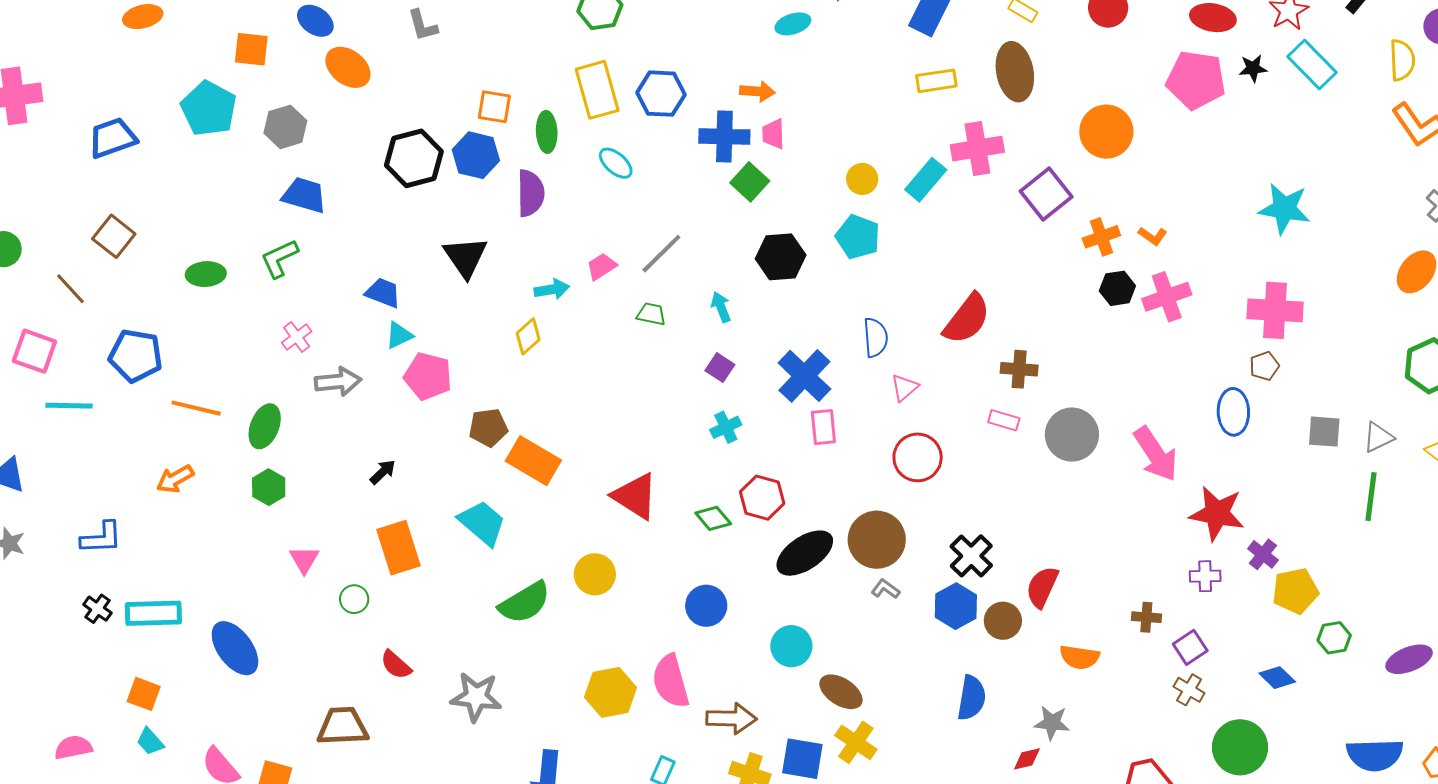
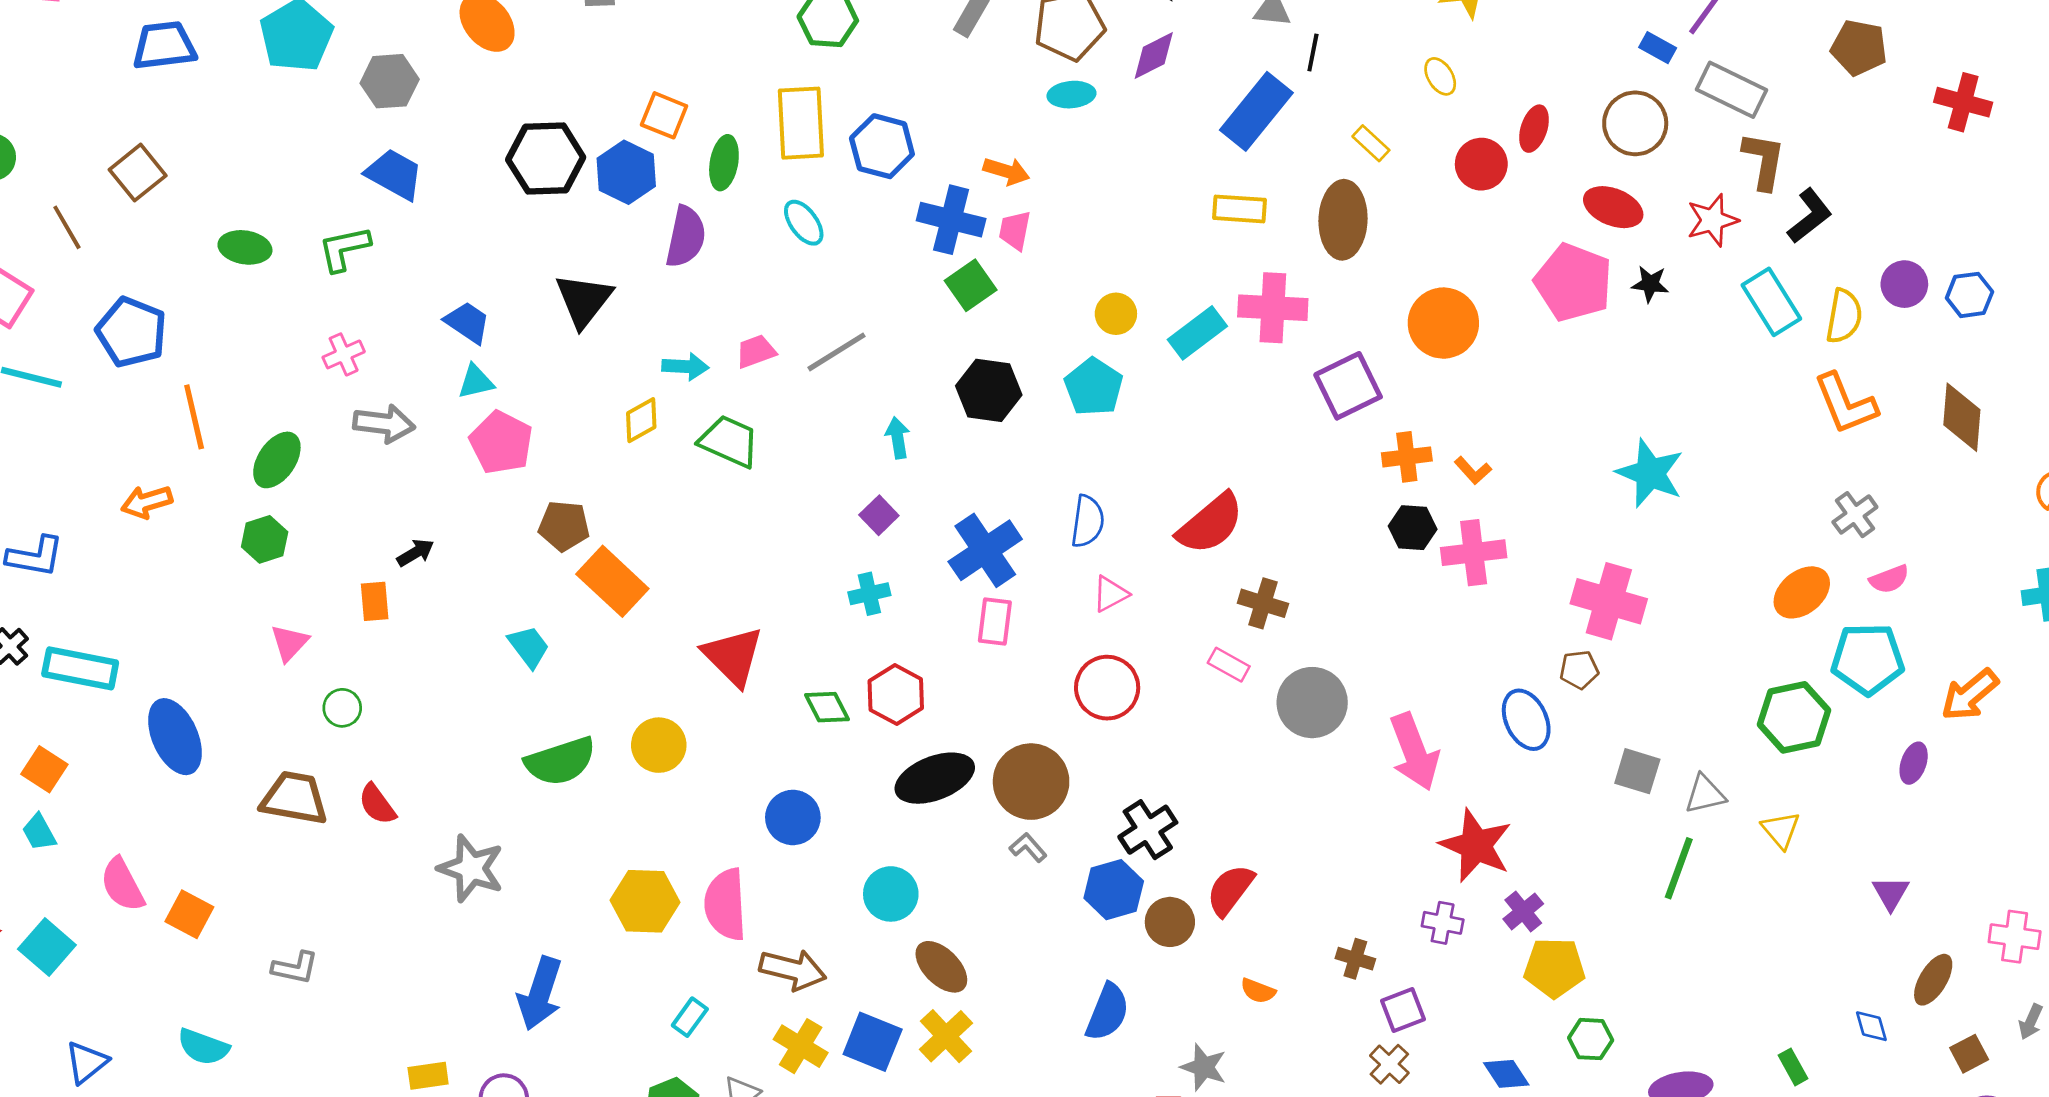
cyan rectangle: (1312, 65) -> (1771, 302), moved
green trapezoid: (651, 314) -> (729, 441), moved, size x1.6
orange line: (196, 408) -> (194, 417), turned 51
blue ellipse: (1233, 412) -> (1526, 720), turned -36
cyan trapezoid: (482, 523) -> (529, 647), size x0.7
orange rectangle: (398, 548) -> (375, 601), moved, size x0.6
orange semicircle: (1080, 657) -> (1258, 991), size x0.7
brown trapezoid: (343, 726) -> (294, 798), moved

